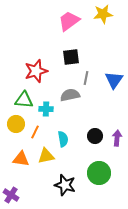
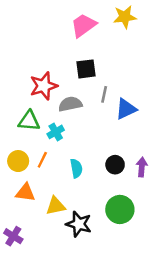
blue triangle: (114, 80) -> (126, 109), moved, turned 30
gray semicircle: (70, 95) -> (70, 104), moved
cyan cross: (46, 109) -> (56, 132), turned -32
yellow circle: (16, 124) -> (18, 161), moved
yellow triangle: (46, 156) -> (56, 206), moved

